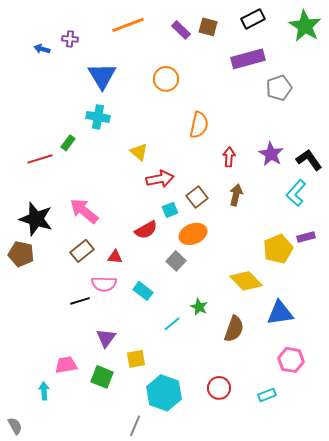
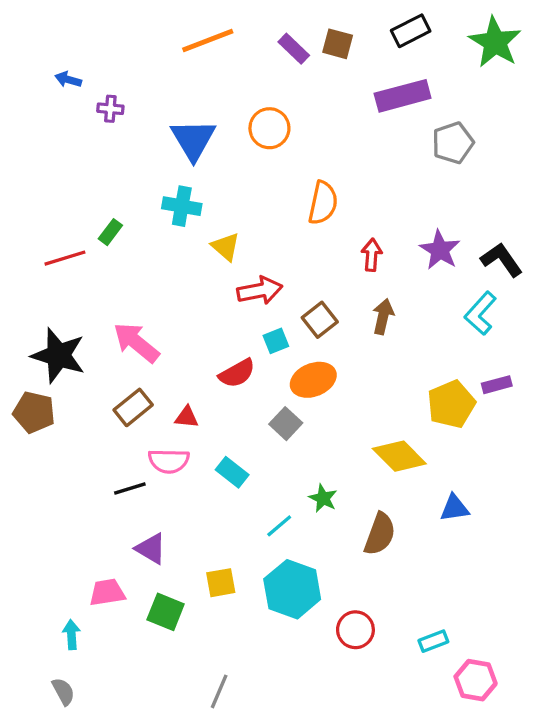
purple cross: (70, 39) -> (110, 109), moved
blue triangle: (102, 76) -> (193, 140), moved
cyan cross: (98, 117) -> (182, 206), moved
blue triangle: (280, 313) -> (454, 508), size x0.7
purple triangle: (106, 338) -> (151, 549), moved, turned -35
pink hexagon: (291, 360) -> (476, 680), moved
cyan hexagon: (164, 393) -> (292, 589), moved
gray semicircle: (15, 426) -> (63, 691), moved

